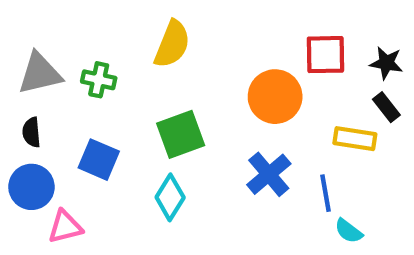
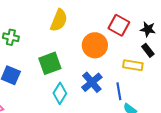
yellow semicircle: (172, 44) -> (59, 20), moved
red square: (325, 55) -> (119, 25), turned 30
cyan diamond: (170, 197) -> (60, 93), moved

